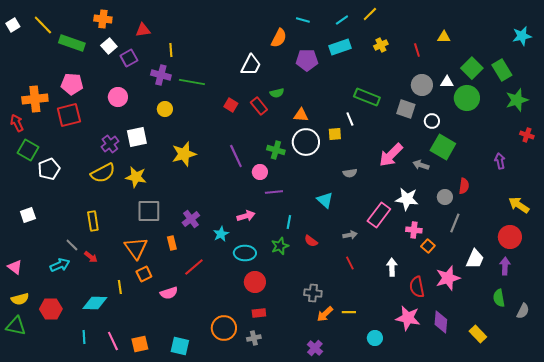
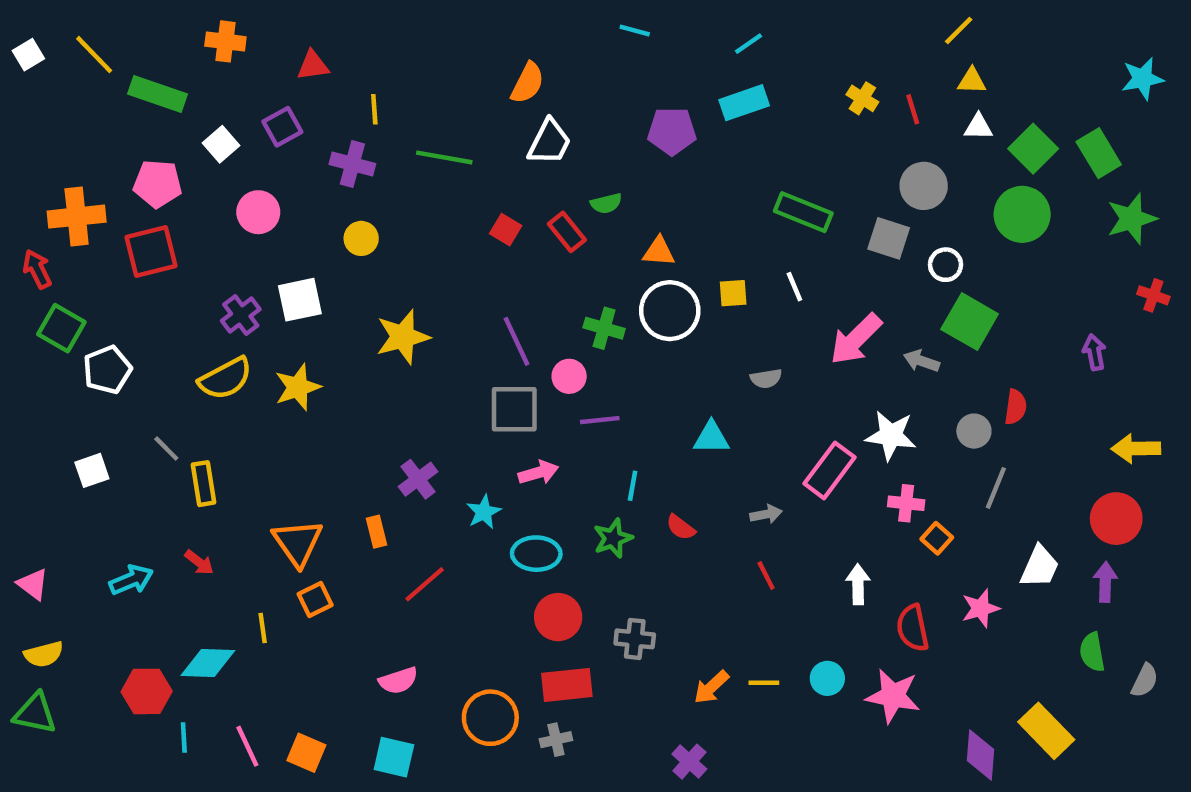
yellow line: (370, 14) -> (959, 30), moved
cyan line: (303, 20) -> (635, 30), moved
orange semicircle: (279, 38) -> (527, 83), moved
yellow cross: (381, 45) -> (862, 98), moved, turned -32
white square: (109, 46) -> (221, 144), moved
green line: (192, 82) -> (444, 157), moved
white triangle: (447, 82) -> (978, 127), moved
white line: (350, 119) -> (794, 287), moved
yellow star: (136, 177) -> (298, 387), turned -30
cyan triangle: (325, 200) -> (711, 438), turned -42
yellow arrow: (519, 205) -> (1136, 449), turned -35
gray square: (149, 211) -> (514, 409), moved
white square: (28, 215) -> (92, 470), moved
gray line: (72, 245) -> (166, 449), moved
pink star: (448, 278) -> (981, 608), size x0.7
pink semicircle: (169, 293) -> (398, 681), moved
gray cross: (313, 293) -> (635, 639), moved
red hexagon: (51, 309) -> (147, 691), moved
red rectangle: (259, 313) -> (567, 685), size x1.6
purple diamond: (441, 322) -> (981, 755), moved
yellow rectangle: (478, 334) -> (1046, 731), size x1.4
cyan circle: (375, 338) -> (827, 678), moved
orange square: (140, 344) -> (306, 753), turned 36

